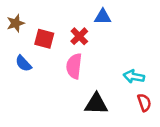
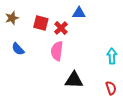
red square: (44, 39) -> (41, 23), moved
cyan arrow: (134, 76) -> (112, 56), moved, turned 77
red semicircle: (144, 102) -> (111, 88), moved

